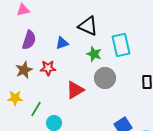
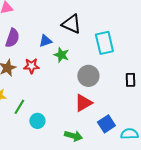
green star: (94, 54) -> (61, 55), moved
red triangle: (75, 90) -> (83, 103), moved

